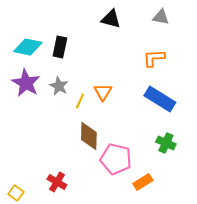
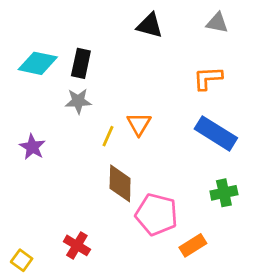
purple star: (26, 83) -> (32, 147), moved, size x0.7
gray star: (59, 86) -> (78, 101), moved, turned -30
green cross: (166, 143) -> (224, 193), turned -36

